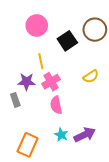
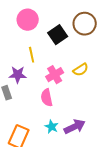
pink cross: (51, 82) -> (55, 75), moved

